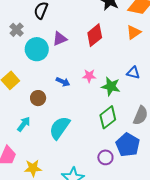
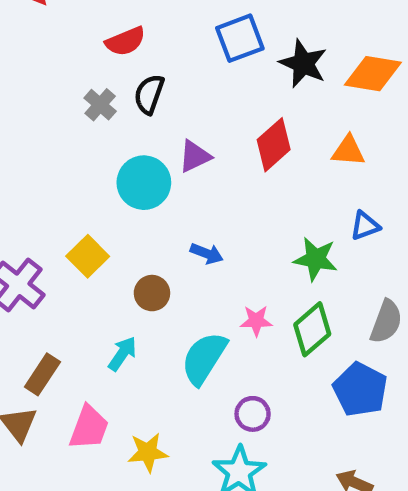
gray cross: (17, 30) -> (100, 105), moved
orange triangle: (134, 32) -> (348, 151), moved, turned 42
blue triangle: (133, 73) -> (365, 226), turned -32
pink star: (89, 76) -> (256, 321), moved
purple circle: (105, 157) -> (253, 414), moved

